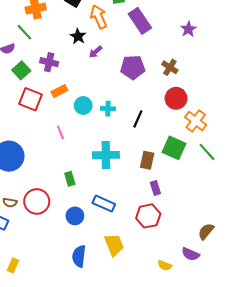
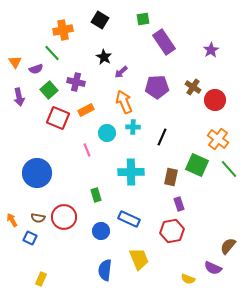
orange arrow: (99, 17) -> (124, 102), moved
red circle: (176, 98) -> (215, 100), moved
cyan circle: (83, 106) -> (107, 133), moved

